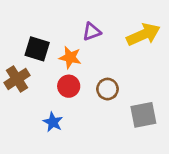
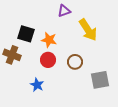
purple triangle: (92, 32) -> (64, 11), moved
yellow arrow: (143, 34) -> (88, 30), moved, turned 80
brown cross: (17, 79) -> (12, 55), turned -36

